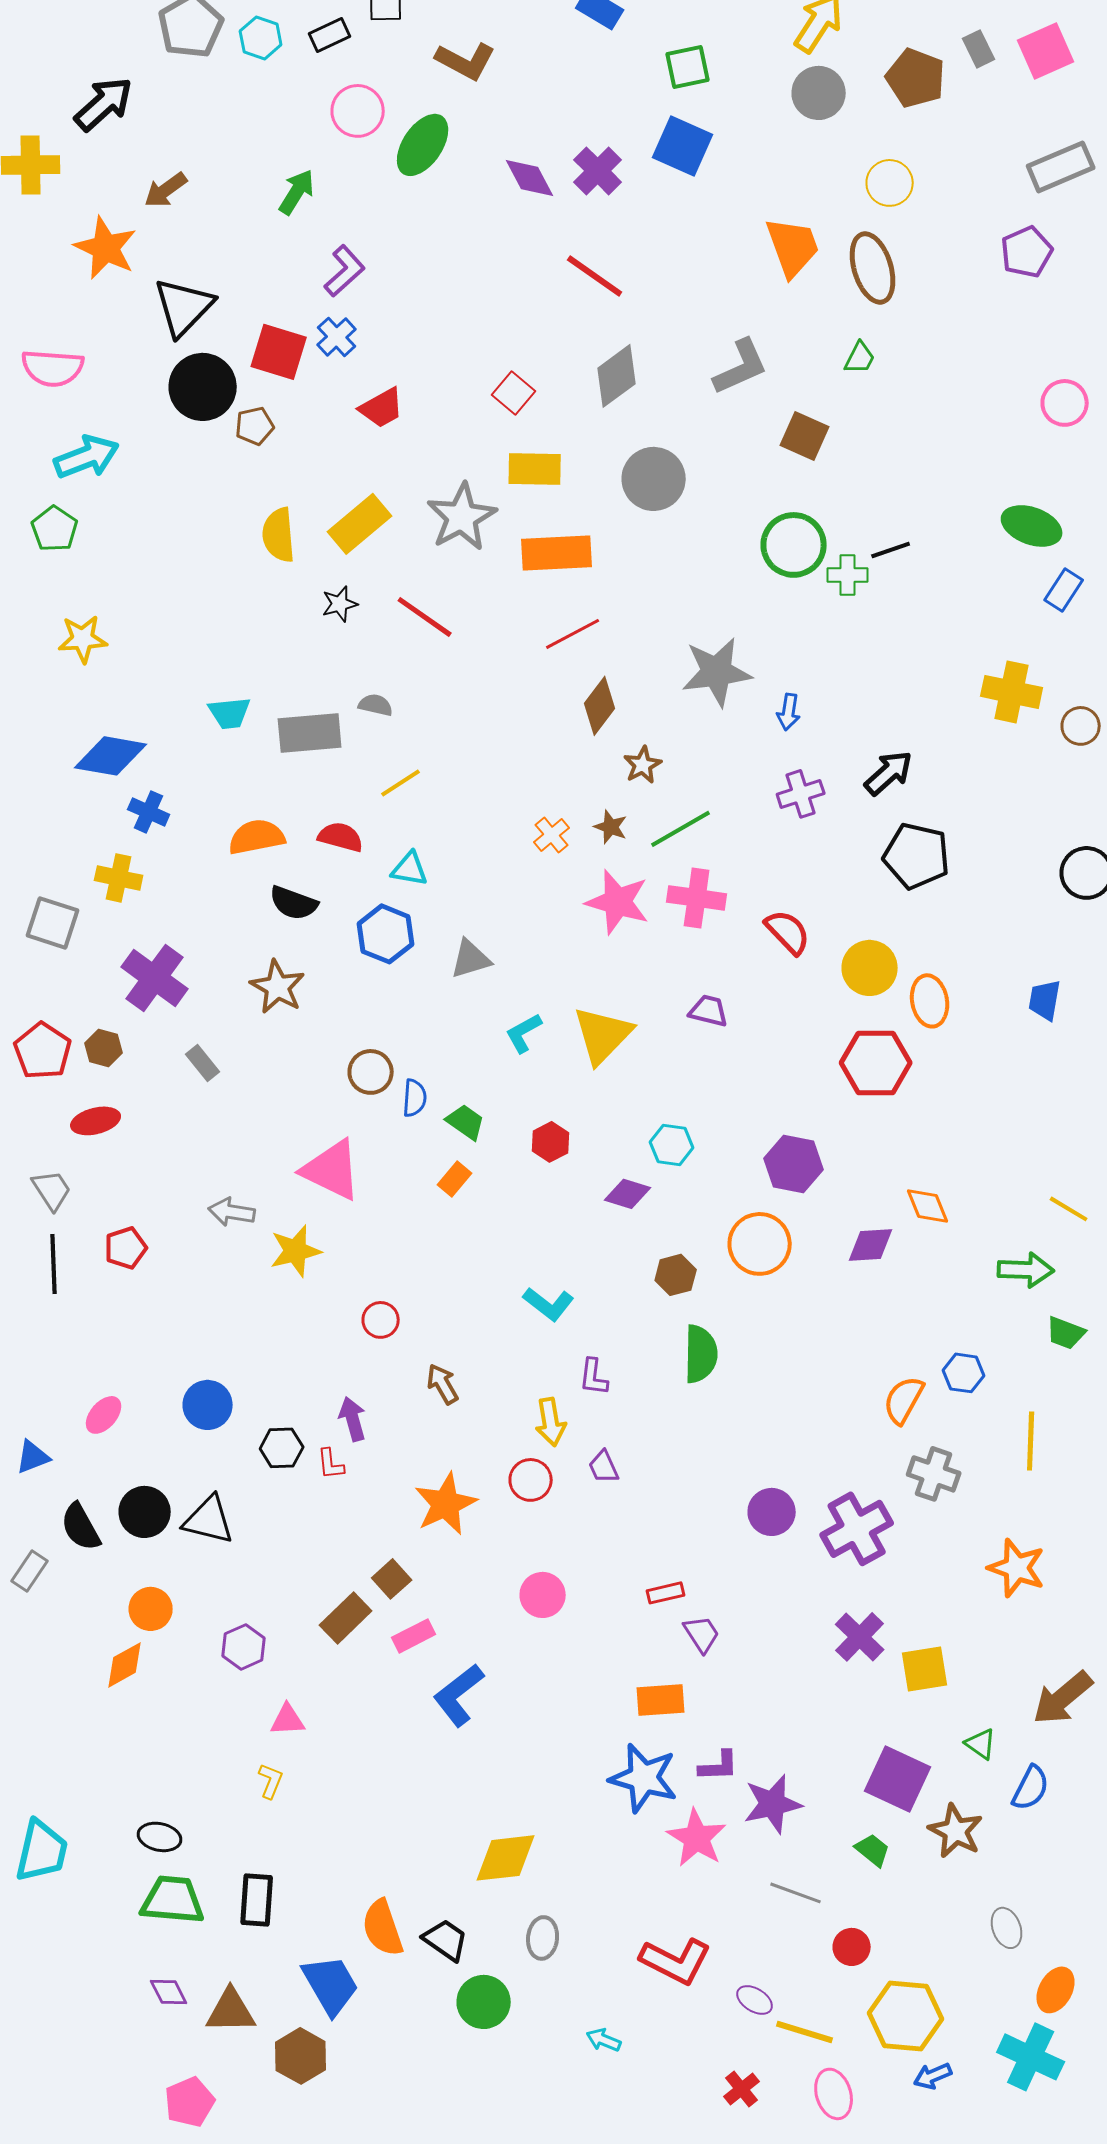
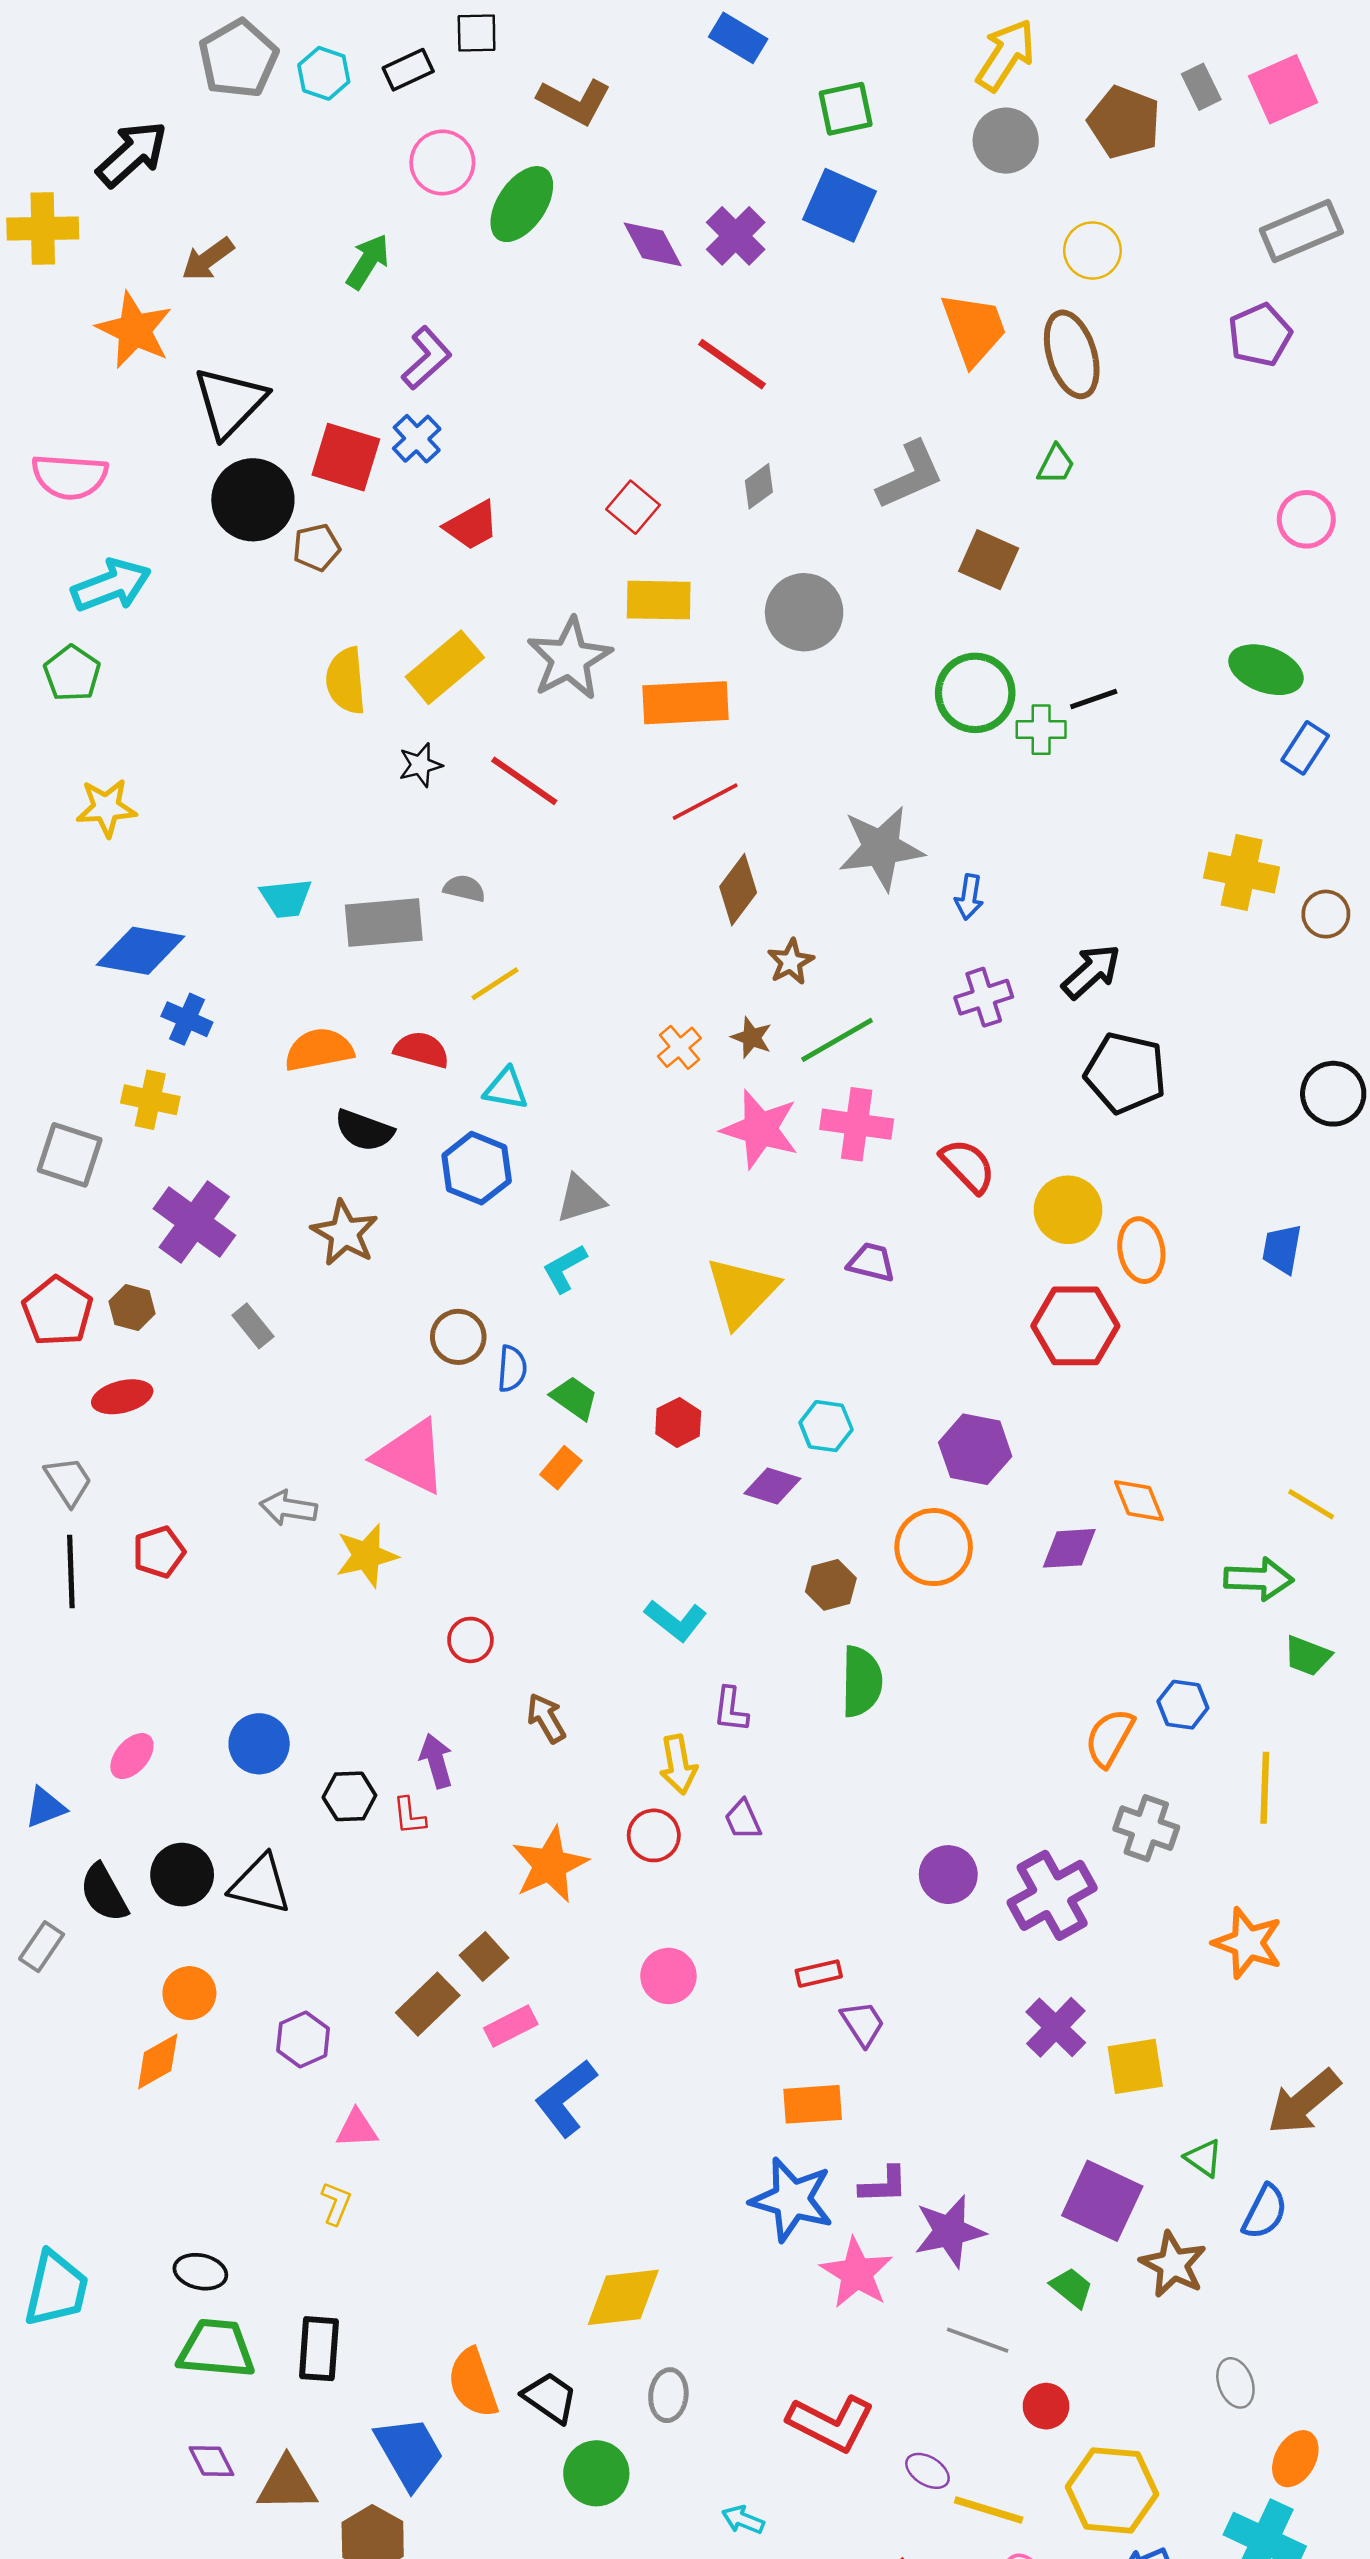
gray diamond: (617, 376) -> (759, 486), size x0.6
cyan L-shape: (524, 1033) -> (565, 1268), moved

